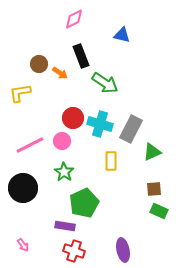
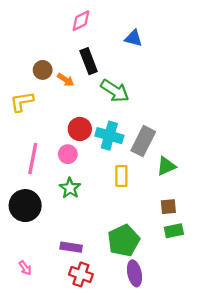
pink line: (30, 145) -> (33, 159), turned -52
green pentagon: (84, 203) -> (124, 241), moved
green rectangle: (159, 211) -> (174, 231), turned -36

